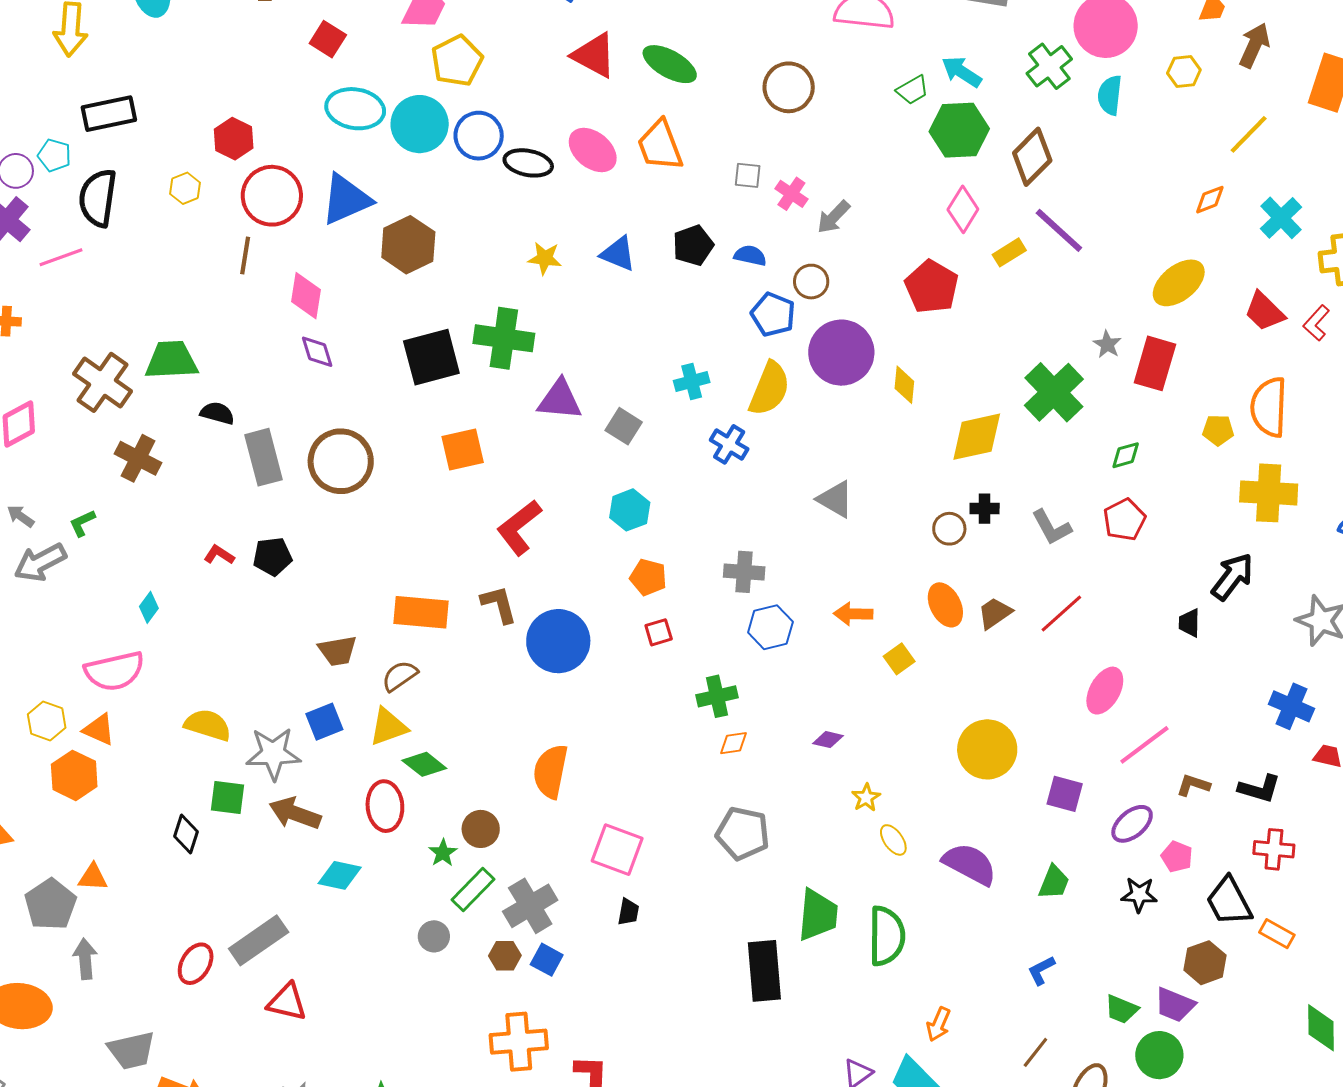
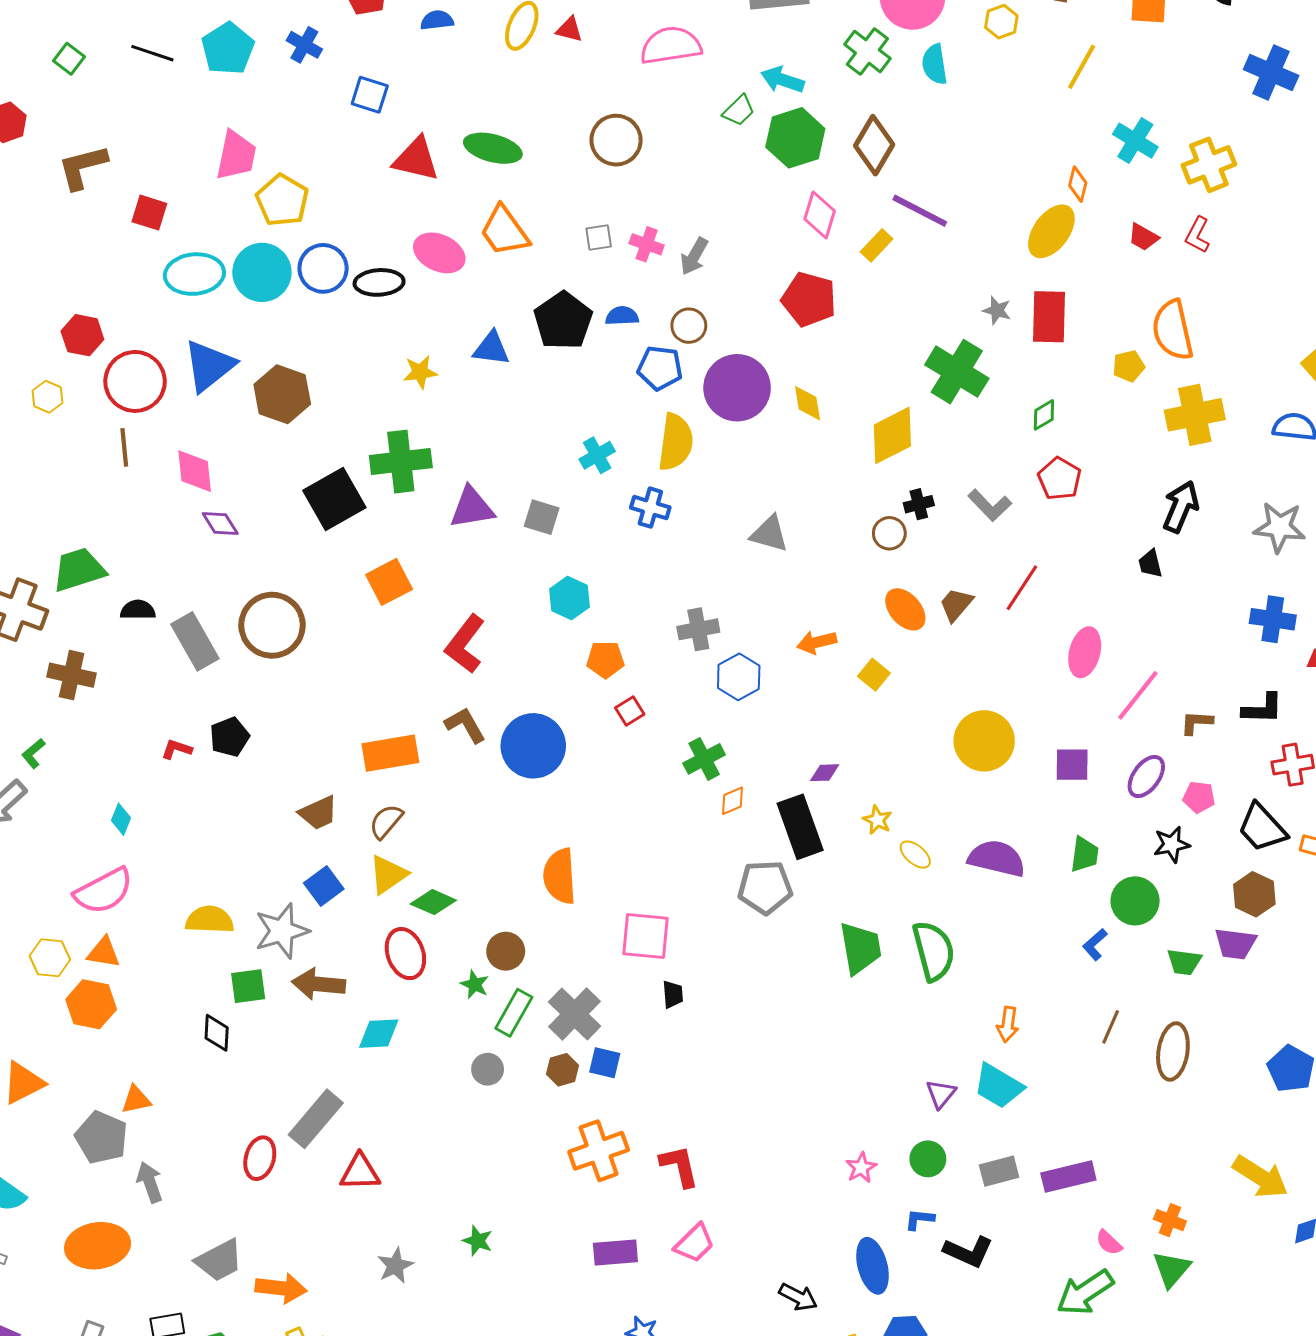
orange diamond: (1210, 200) -> (1078, 184), moved, turned -40
black pentagon: (693, 245) -> (563, 321), size x1.4
red trapezoid: (1265, 311) -> (1143, 237), size x0.7
black rectangle: (764, 971) -> (800, 827), moved
green circle: (1159, 1055) -> (1135, 901), moved

